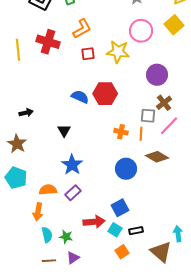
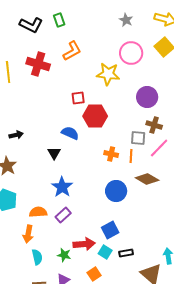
red square: (88, 54) -> (78, 98), moved
blue semicircle: (80, 97) -> (70, 133), moved
brown cross: (164, 103) -> (154, 125), turned -35
green star: (66, 237) -> (64, 255), moved
orange square: (122, 252) -> (94, 274), moved

